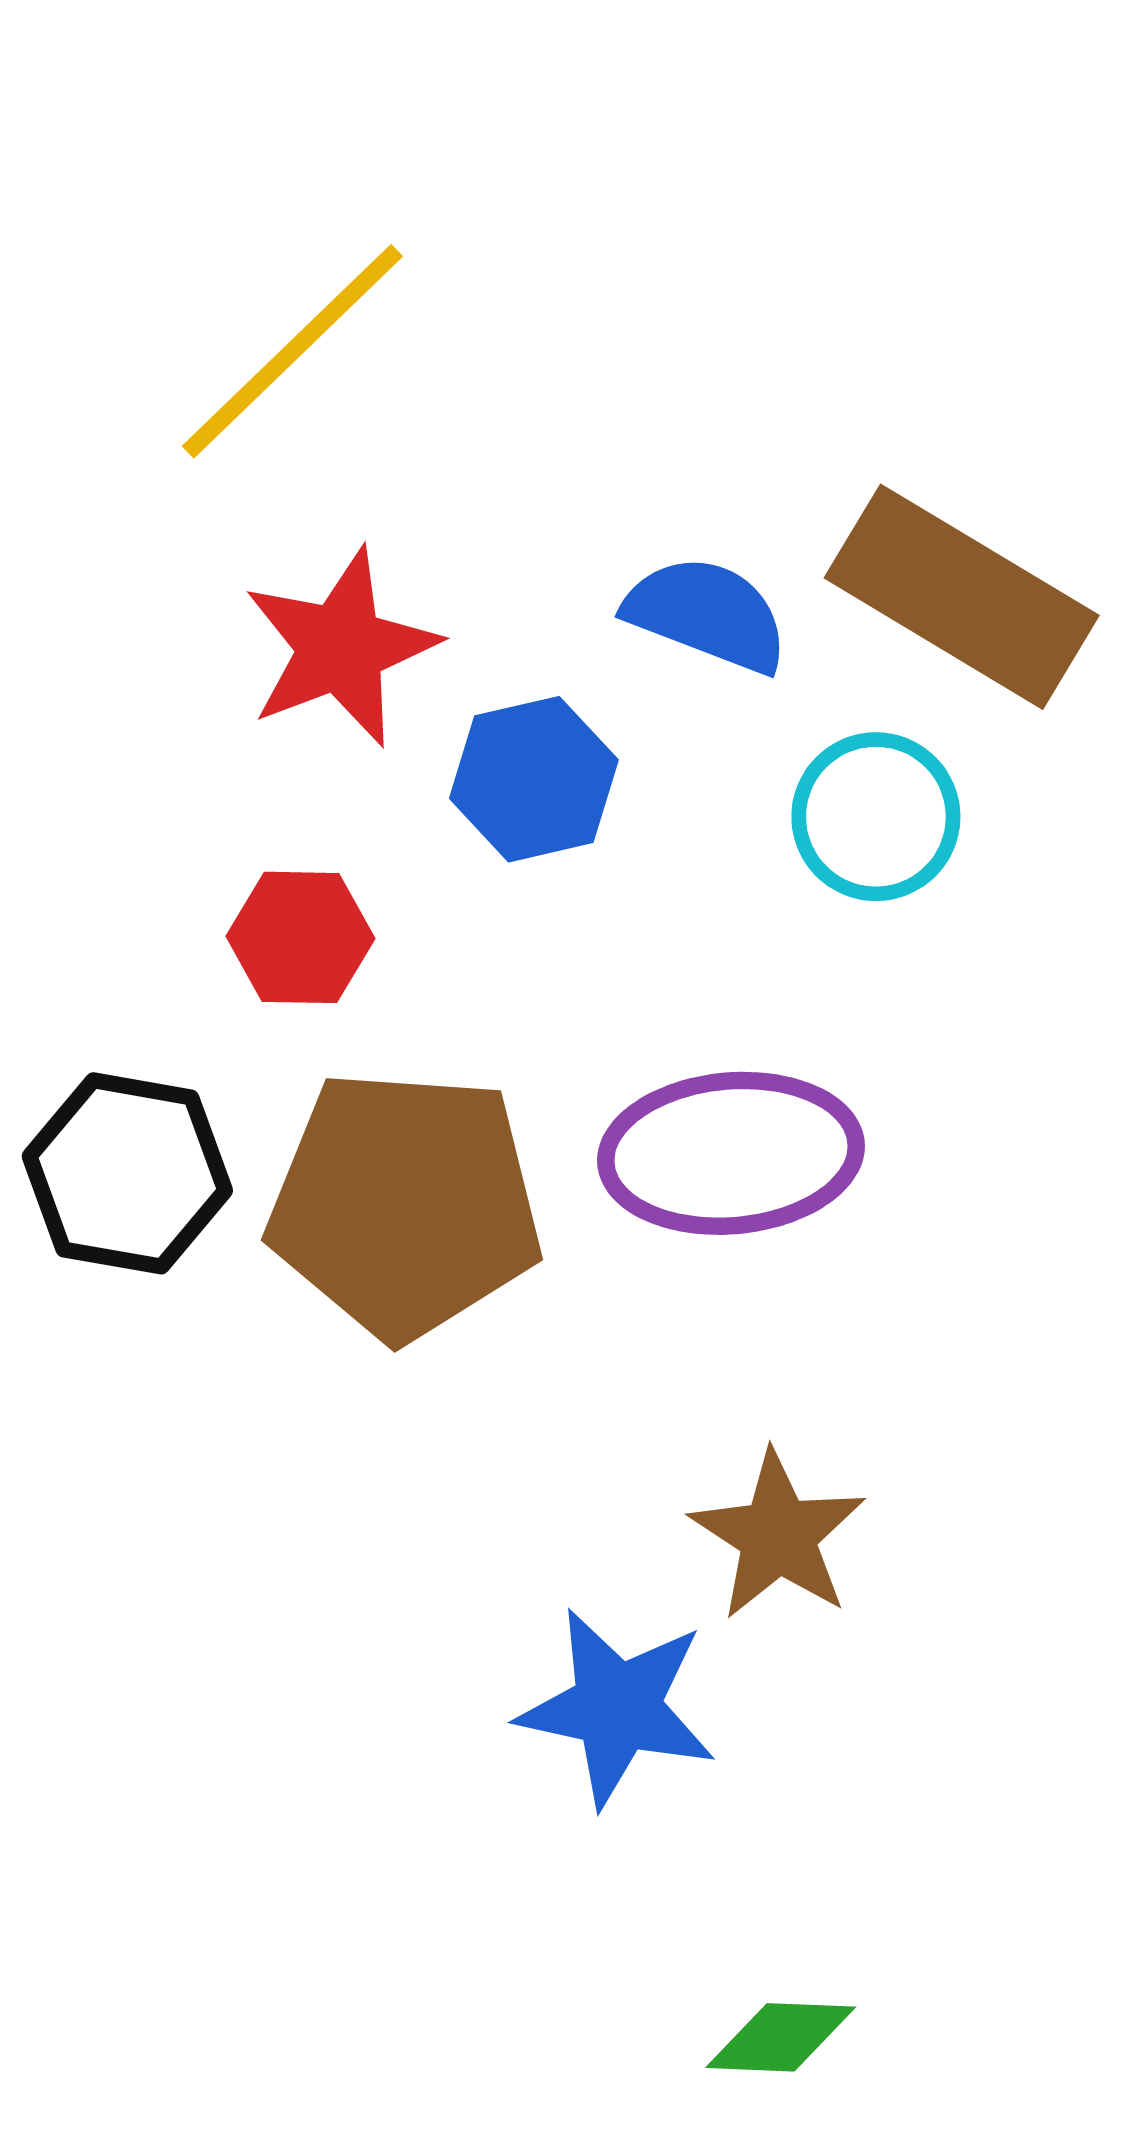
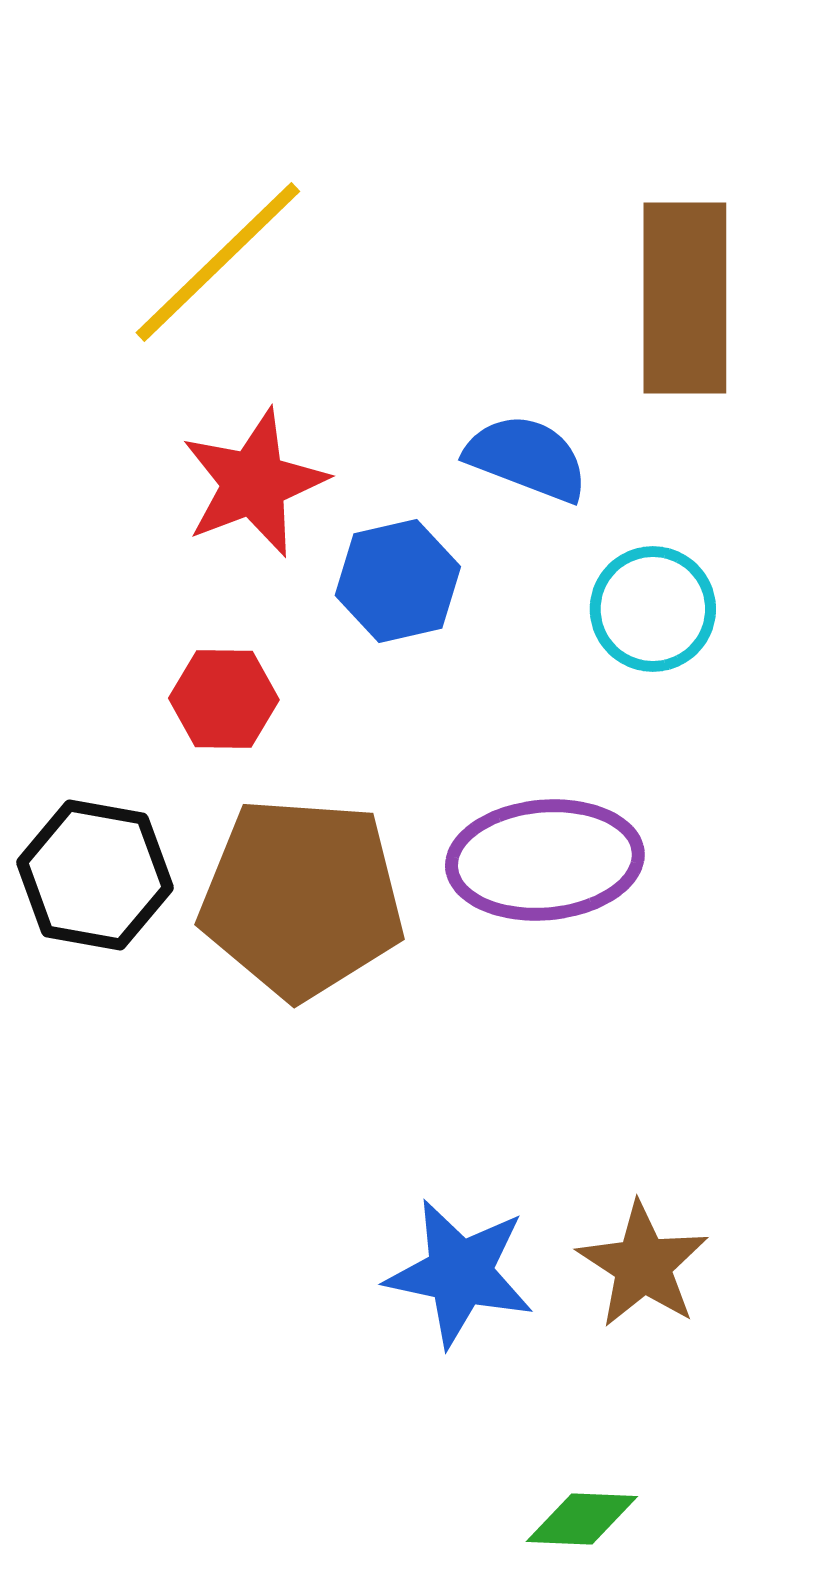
brown rectangle: (962, 597) -> (685, 298), moved, turned 59
brown star: (778, 1536) -> (643, 1265), moved

